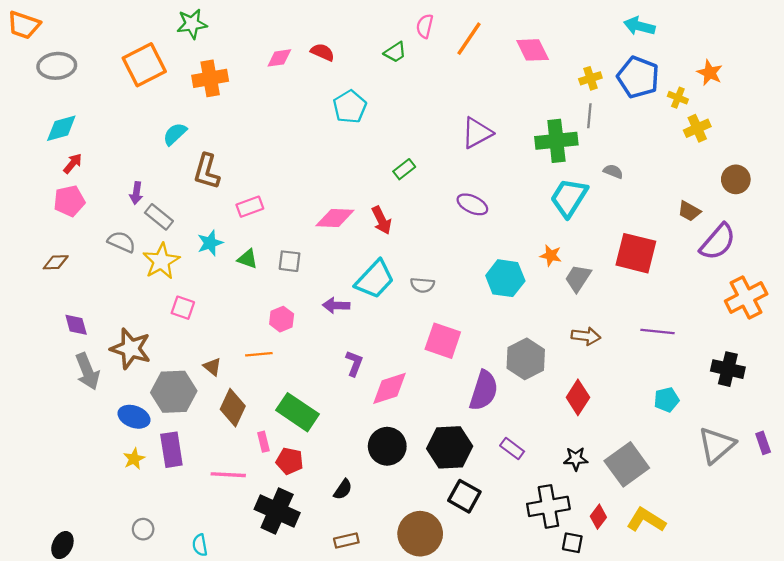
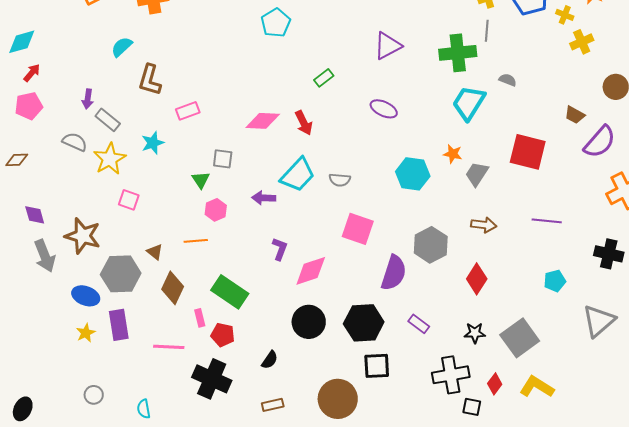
green triangle: (248, 259) -> (201, 180), moved, turned 36
black square: (464, 496) -> (377, 366), turned -32

